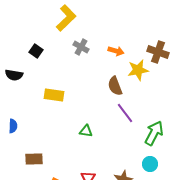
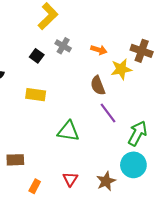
black square: (36, 51) -> (37, 56), moved
green triangle: (86, 131) -> (68, 131), size x1.6
cyan circle: (150, 164) -> (133, 165), size x1.6

